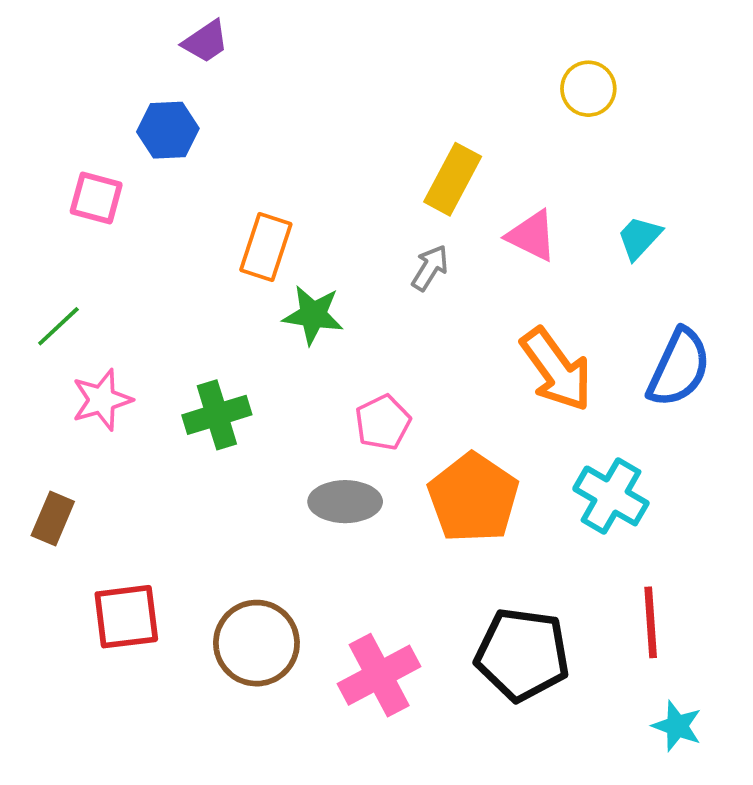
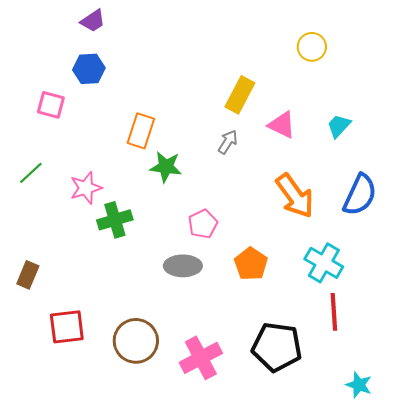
purple trapezoid: (206, 41) -> (93, 21), moved
pink star: (102, 400) -> (86, 188), moved
orange pentagon: (473, 498) -> (251, 264), size x0.7
red line: (651, 622) -> (334, 312), moved

